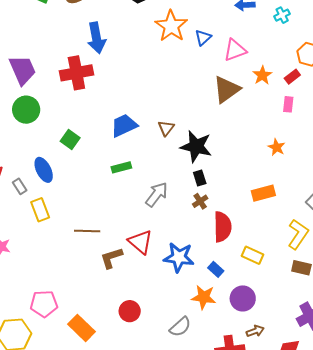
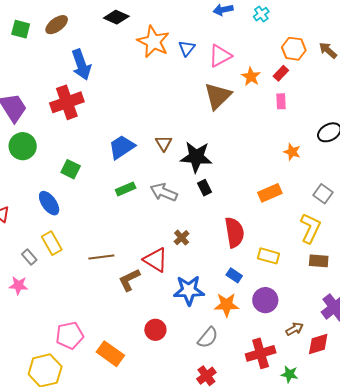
orange star: (277, 147) -> (292, 152), moved
gray rectangle: (20, 186) -> (29, 257), moved
gray arrow: (157, 194) -> (164, 192), moved, turned -96
brown cross: (200, 201) -> (182, 238), moved
blue star: (179, 257) -> (189, 290), moved
brown arrow: (255, 331) -> (295, 329), moved

